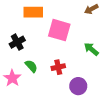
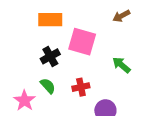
black cross: (17, 42) -> (50, 56), moved

